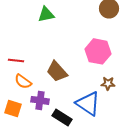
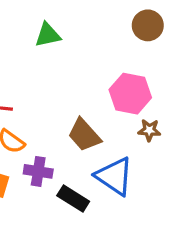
brown trapezoid: (57, 71) -> (84, 135), moved
brown star: (108, 83) -> (149, 130), moved

